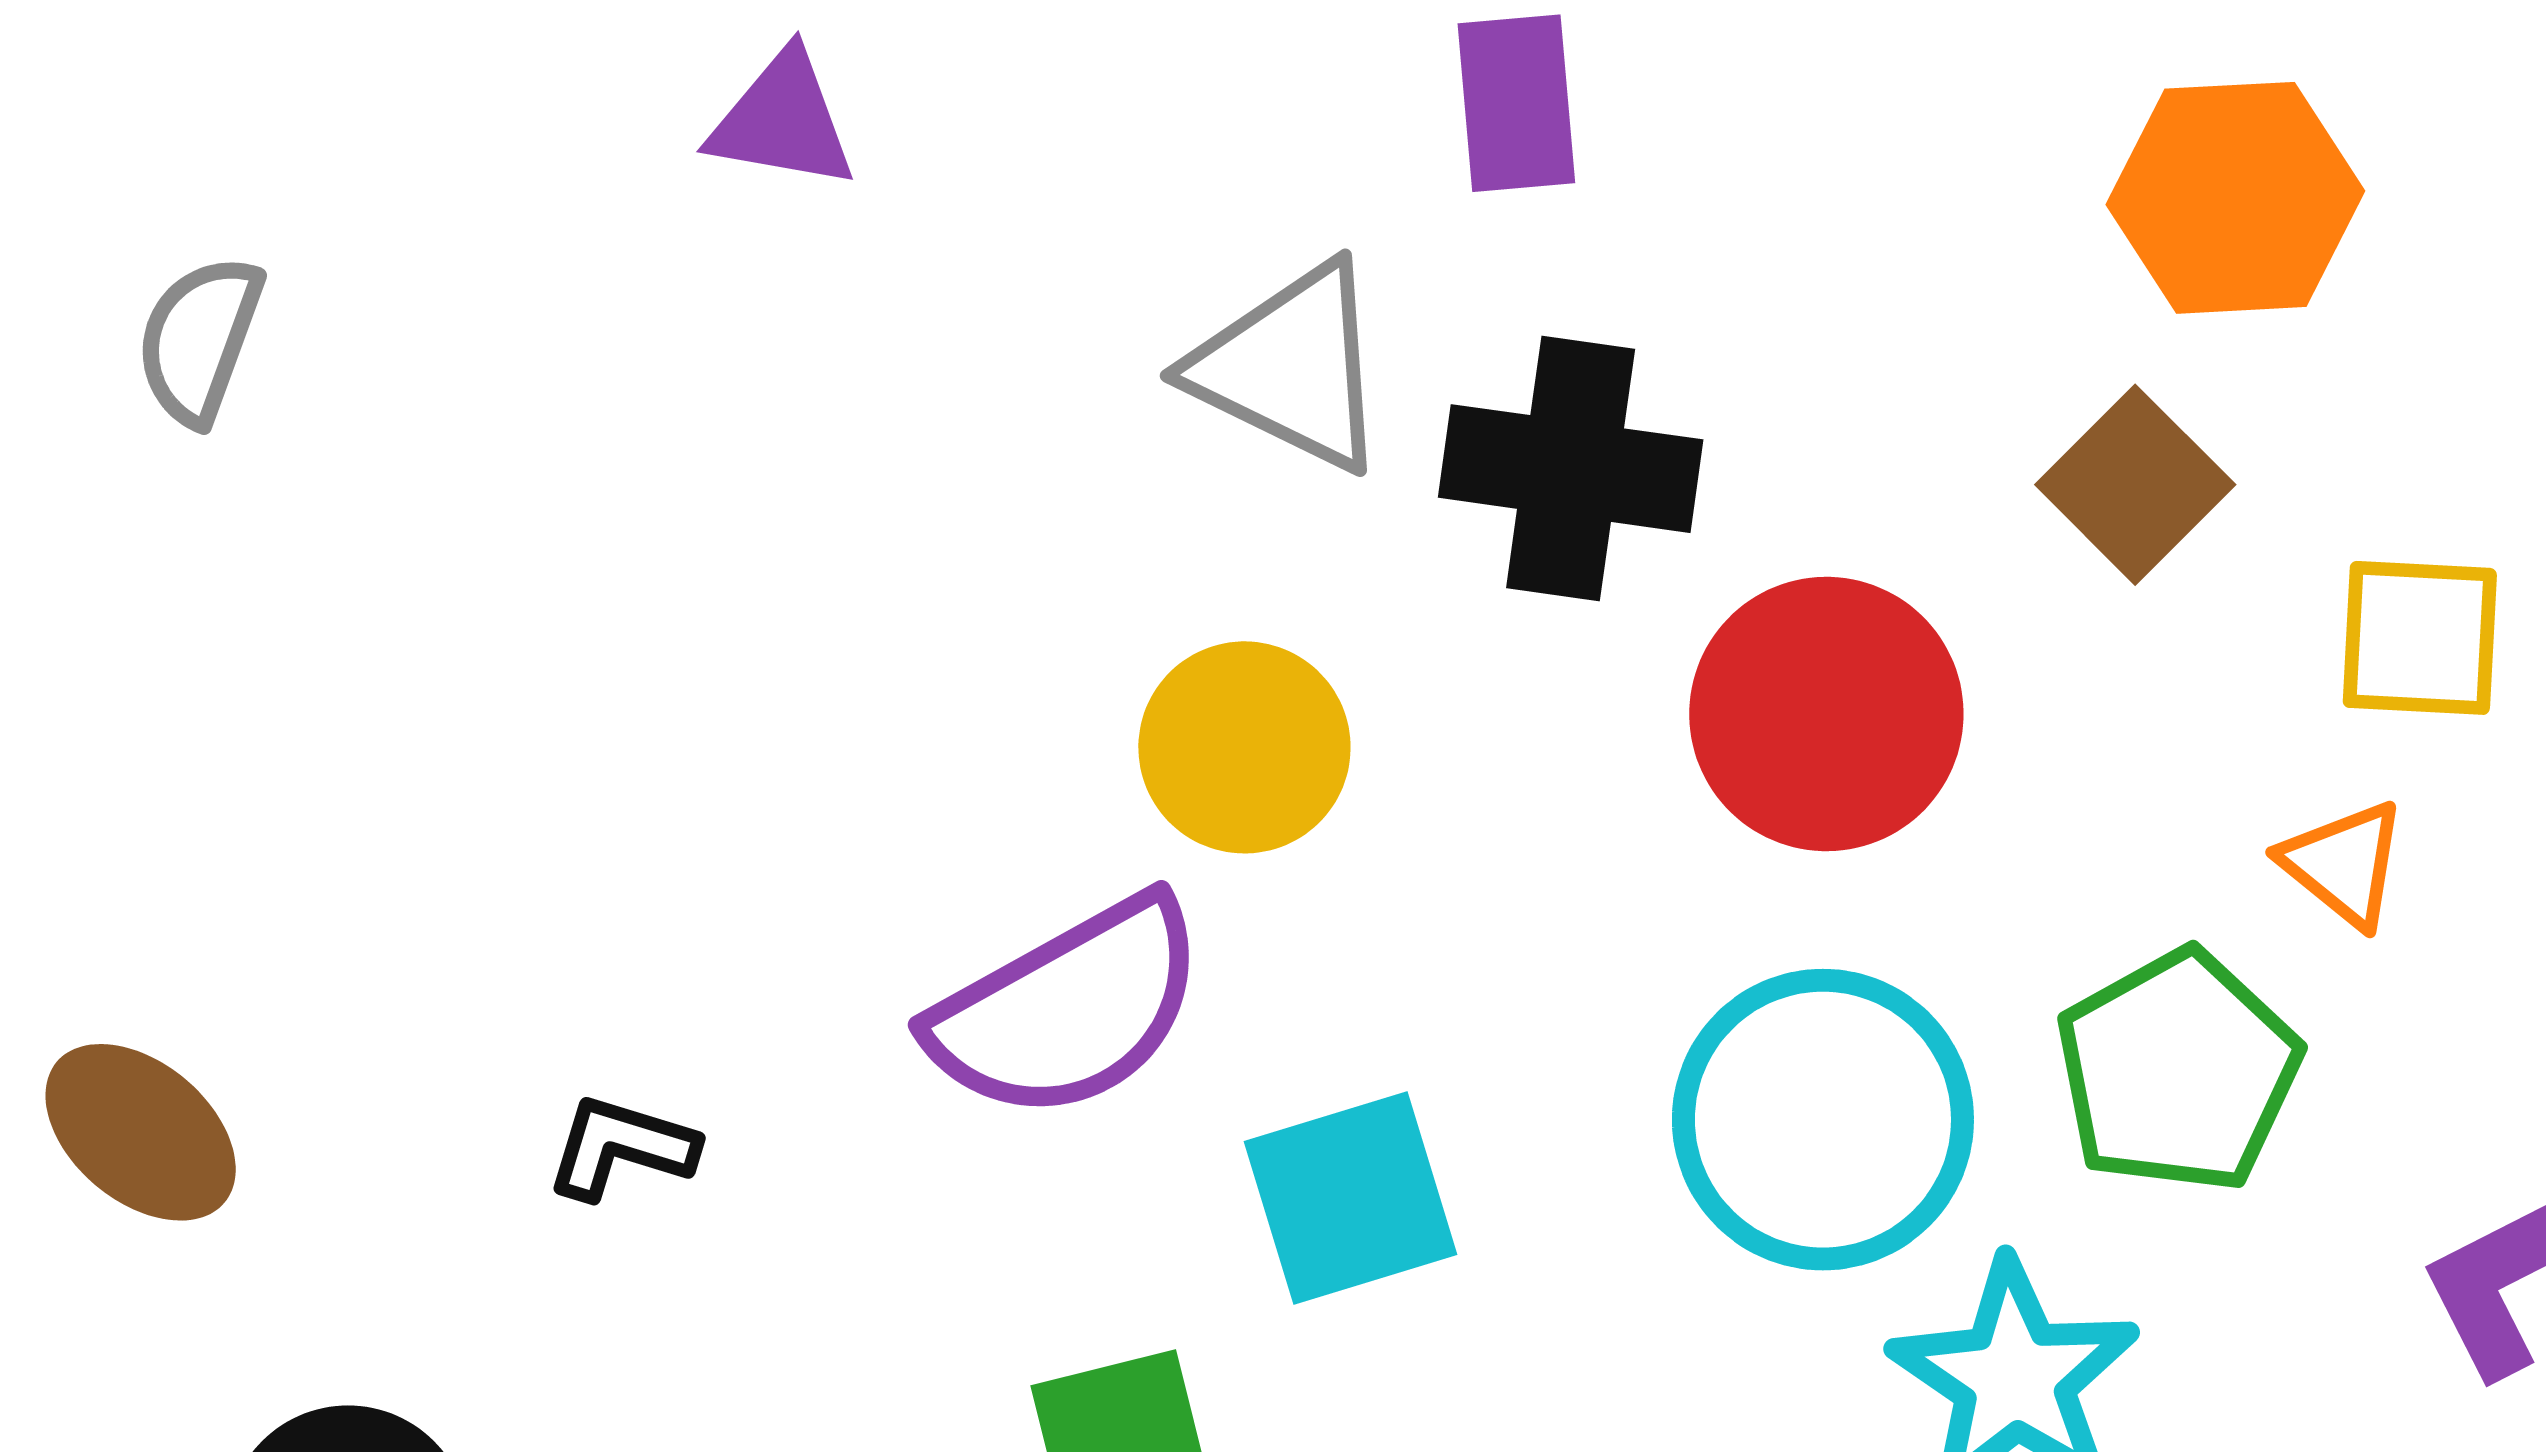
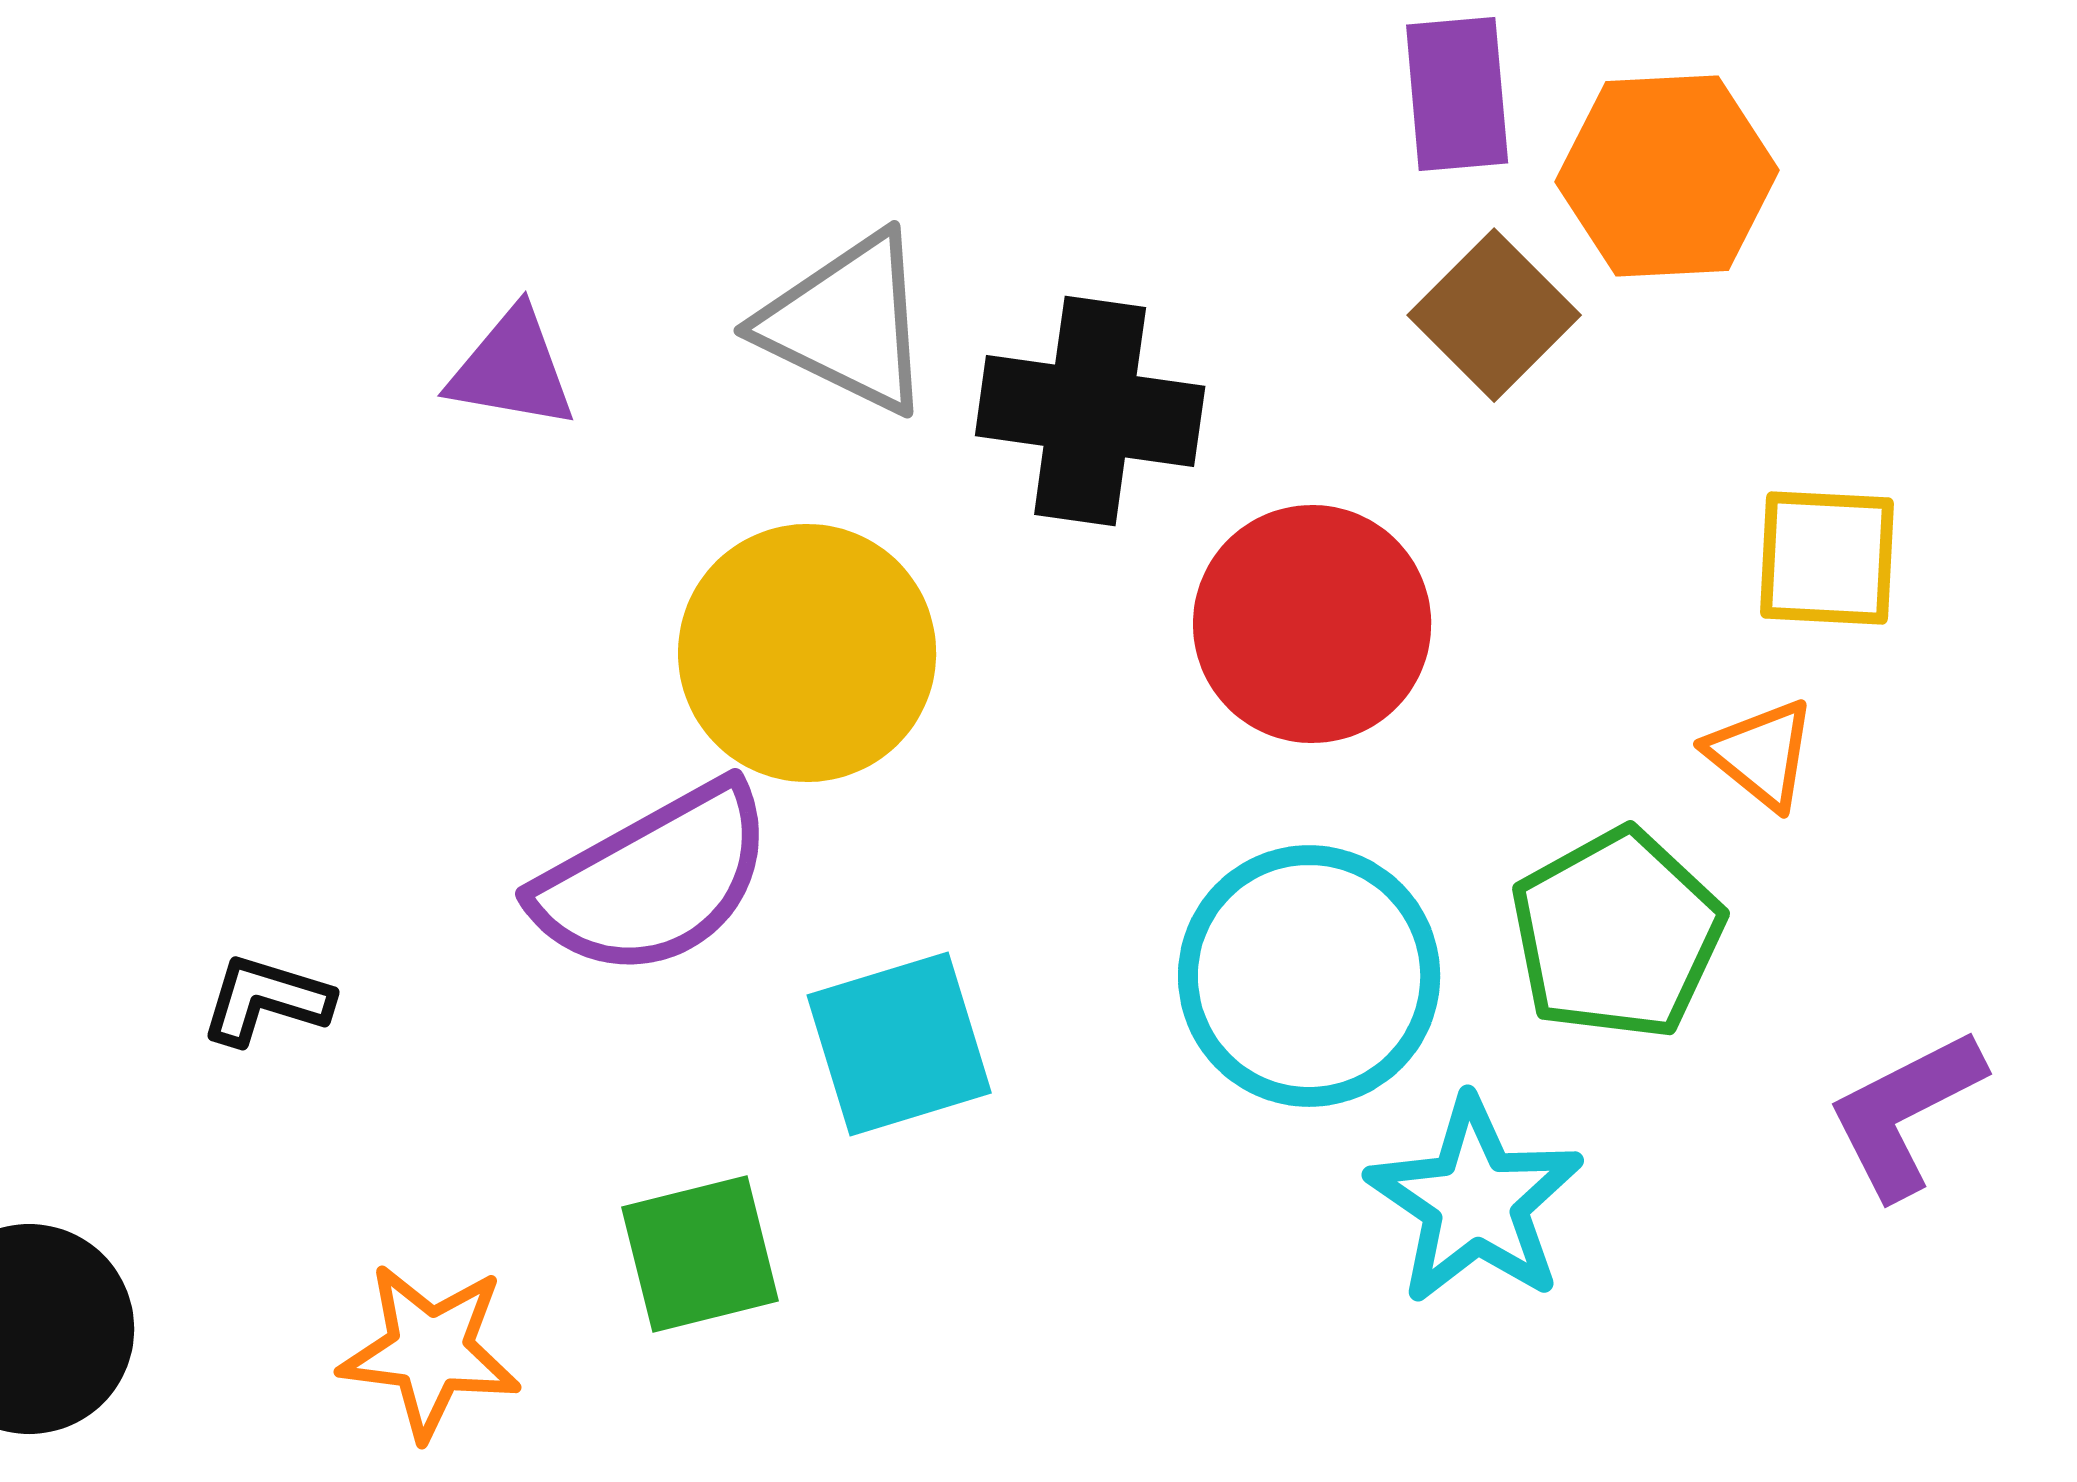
purple rectangle: (1516, 103) -> (1457, 94), moved
purple triangle: (782, 121) -> (512, 369), moved
brown square: (2135, 485) -> (1494, 315), moved
yellow circle: (1244, 747) -> (807, 653), size x1.4

